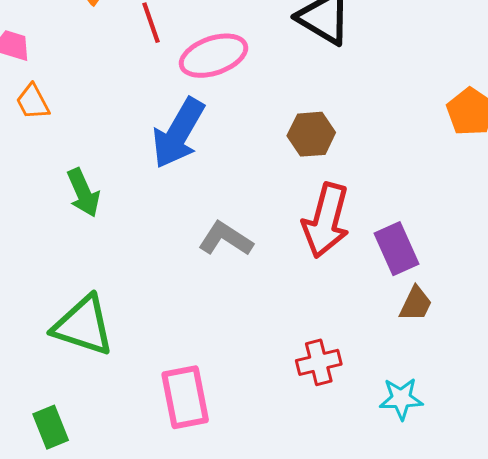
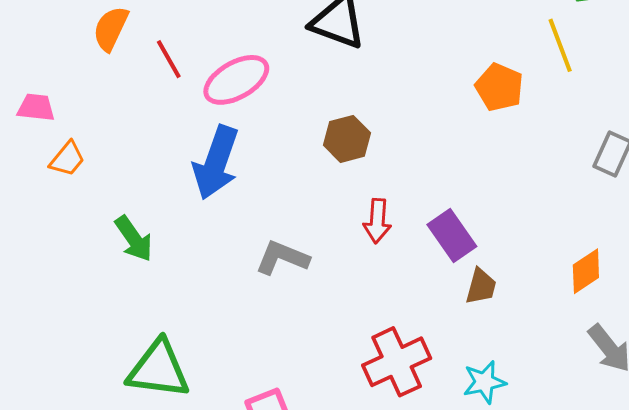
orange trapezoid: (33, 102) -> (67, 159), turned -102
red arrow: (326, 220) -> (377, 221), size x0.6
red cross: (319, 362) -> (397, 362), size x1.5

